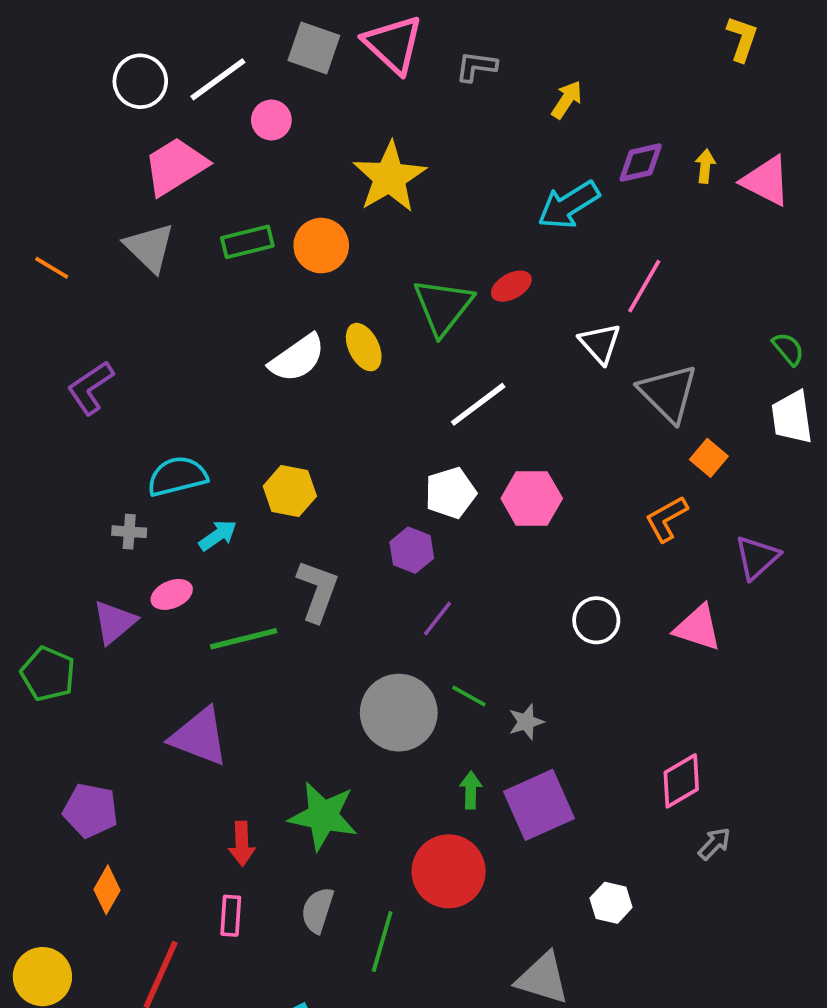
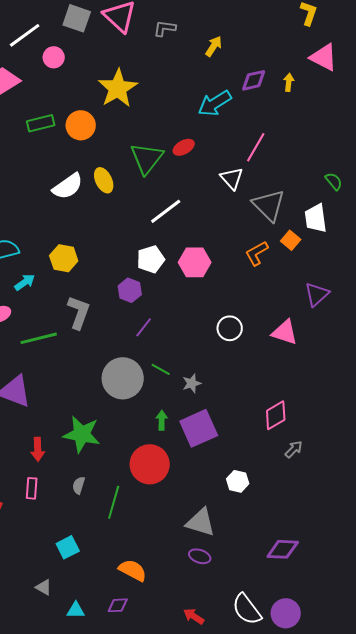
pink triangle: (766, 181) -> (324, 57), moved
white trapezoid: (792, 417) -> (316, 218), moved
orange L-shape: (666, 519) -> (257, 253), moved
gray semicircle: (318, 910) -> (79, 485), size x0.7

